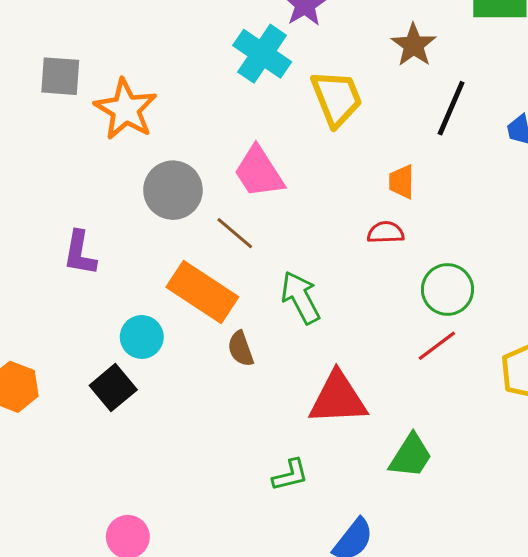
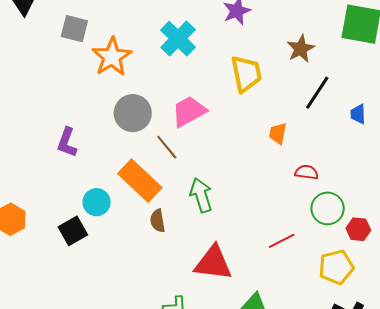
cyan cross: (262, 54) -> (178, 39), moved
pink trapezoid: (259, 172) -> (189, 111), turned 84
red semicircle: (386, 232) -> (307, 172), moved
green circle: (447, 290) -> (328, 208), moved

